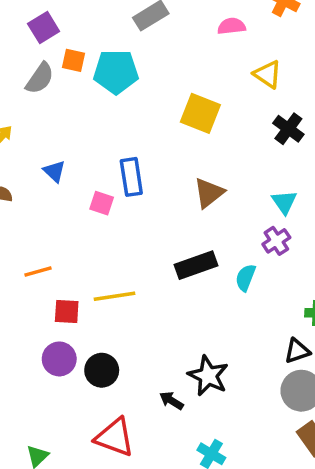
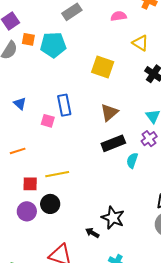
black rectangle: (196, 265) -> (113, 143), moved
orange line: (38, 272) -> (18, 151), moved
black circle: (102, 370) -> (50, 204), moved

